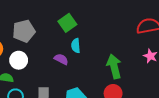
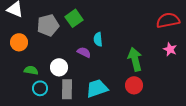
green square: (67, 23) -> (74, 18), moved
white circle: (19, 60) -> (59, 67), moved

